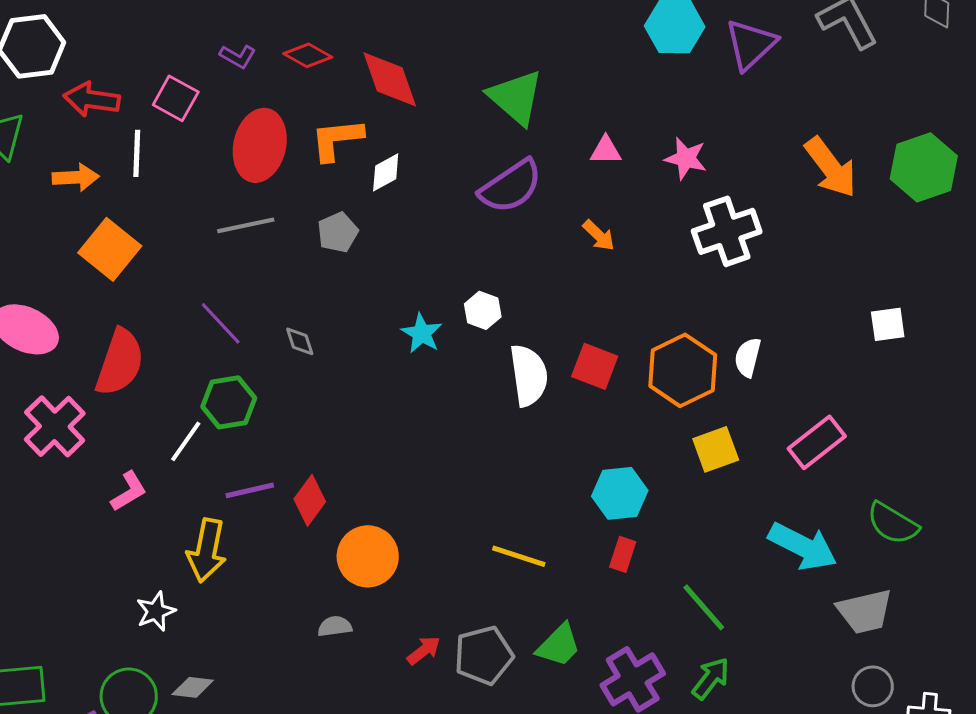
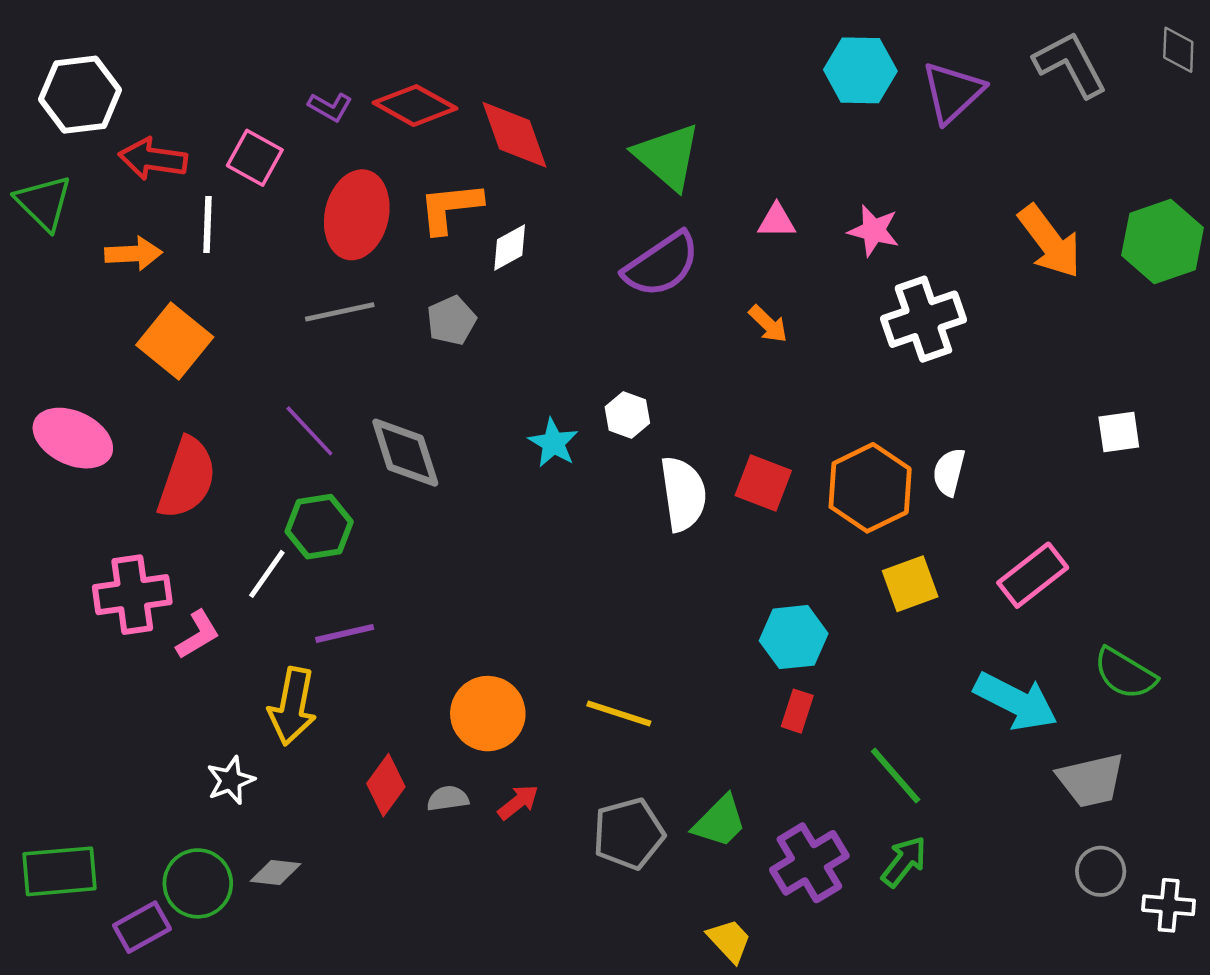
red diamond: (308, 55) -> (415, 106), size x1.4
gray diamond: (300, 341) -> (405, 453), size x2.0
pink cross: (55, 426) -> (132, 595), moved, turned 36
red diamond: (310, 500) -> (386, 785), moved
yellow line: (519, 556) -> (619, 714), moved
red arrow: (424, 650) -> (518, 802), moved

